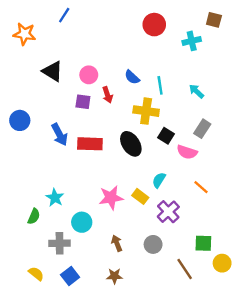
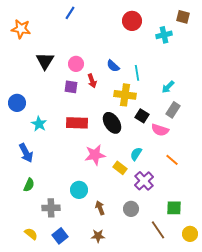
blue line: (64, 15) -> (70, 13), moved
black triangle: (53, 71) -> (45, 61), turned 30
cyan arrow: (196, 91) -> (168, 87), moved, turned -88
blue arrow: (60, 134) -> (26, 153), moved
cyan star: (55, 198) -> (39, 124), moved
pink star: (111, 198) -> (95, 155), moved
cyan circle: (82, 222) -> (79, 190), moved
yellow circle: (222, 263) -> (190, 234), moved

